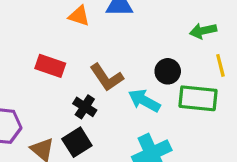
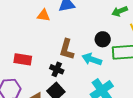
red rectangle: (50, 66) -> (23, 59), moved
brown L-shape: (107, 77) -> (67, 49), turned 60

